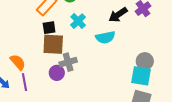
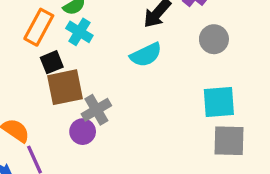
cyan cross: (78, 21) -> (79, 32), moved
gray circle: (145, 61) -> (214, 39), moved

